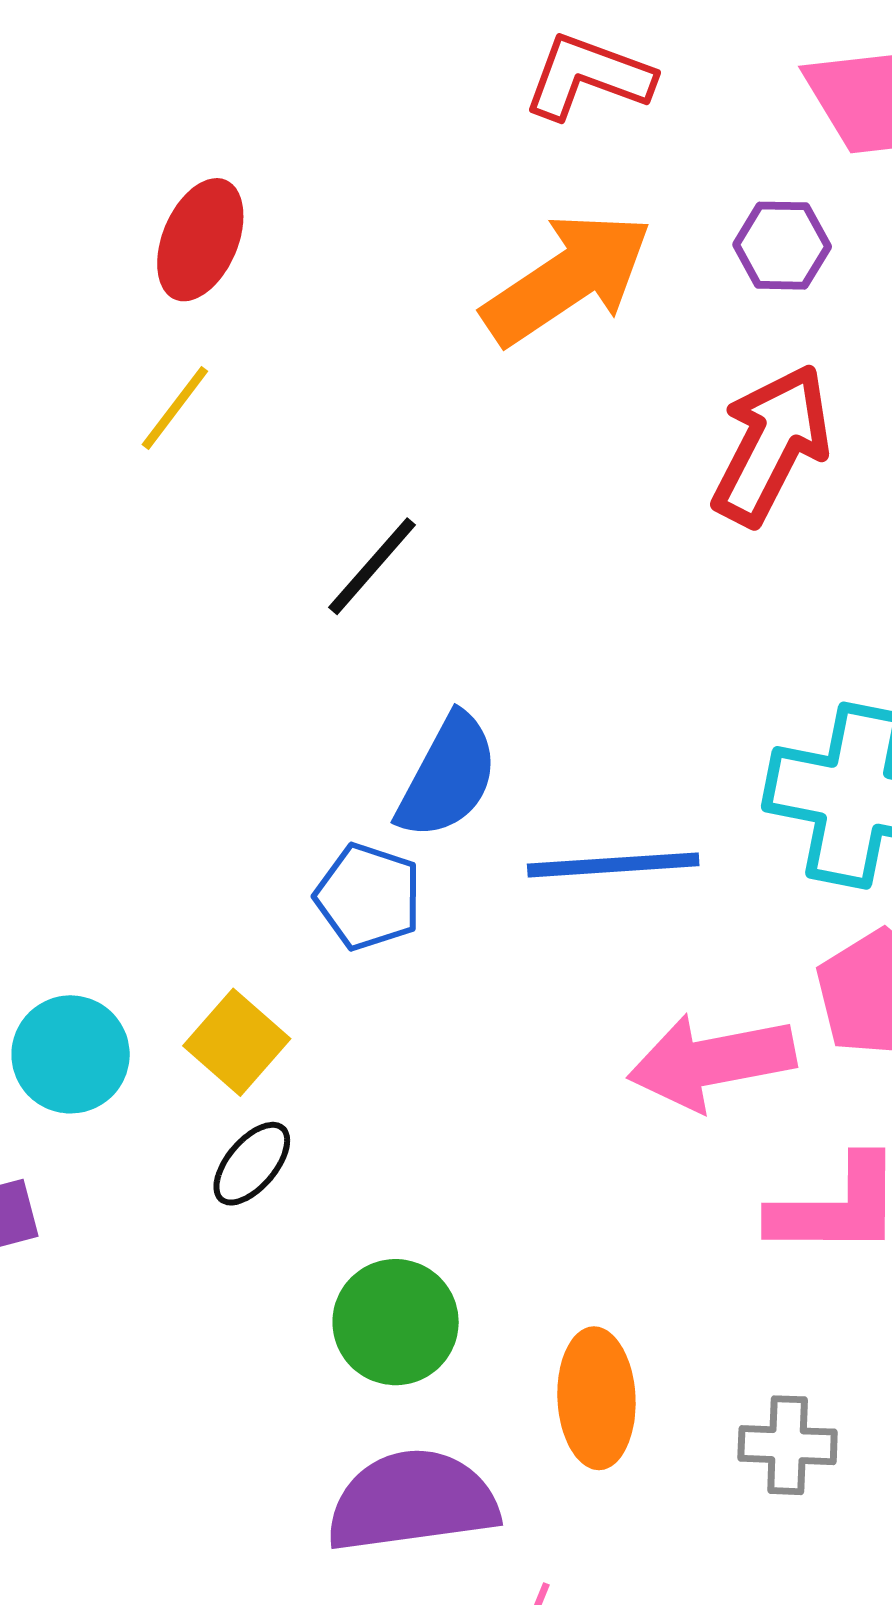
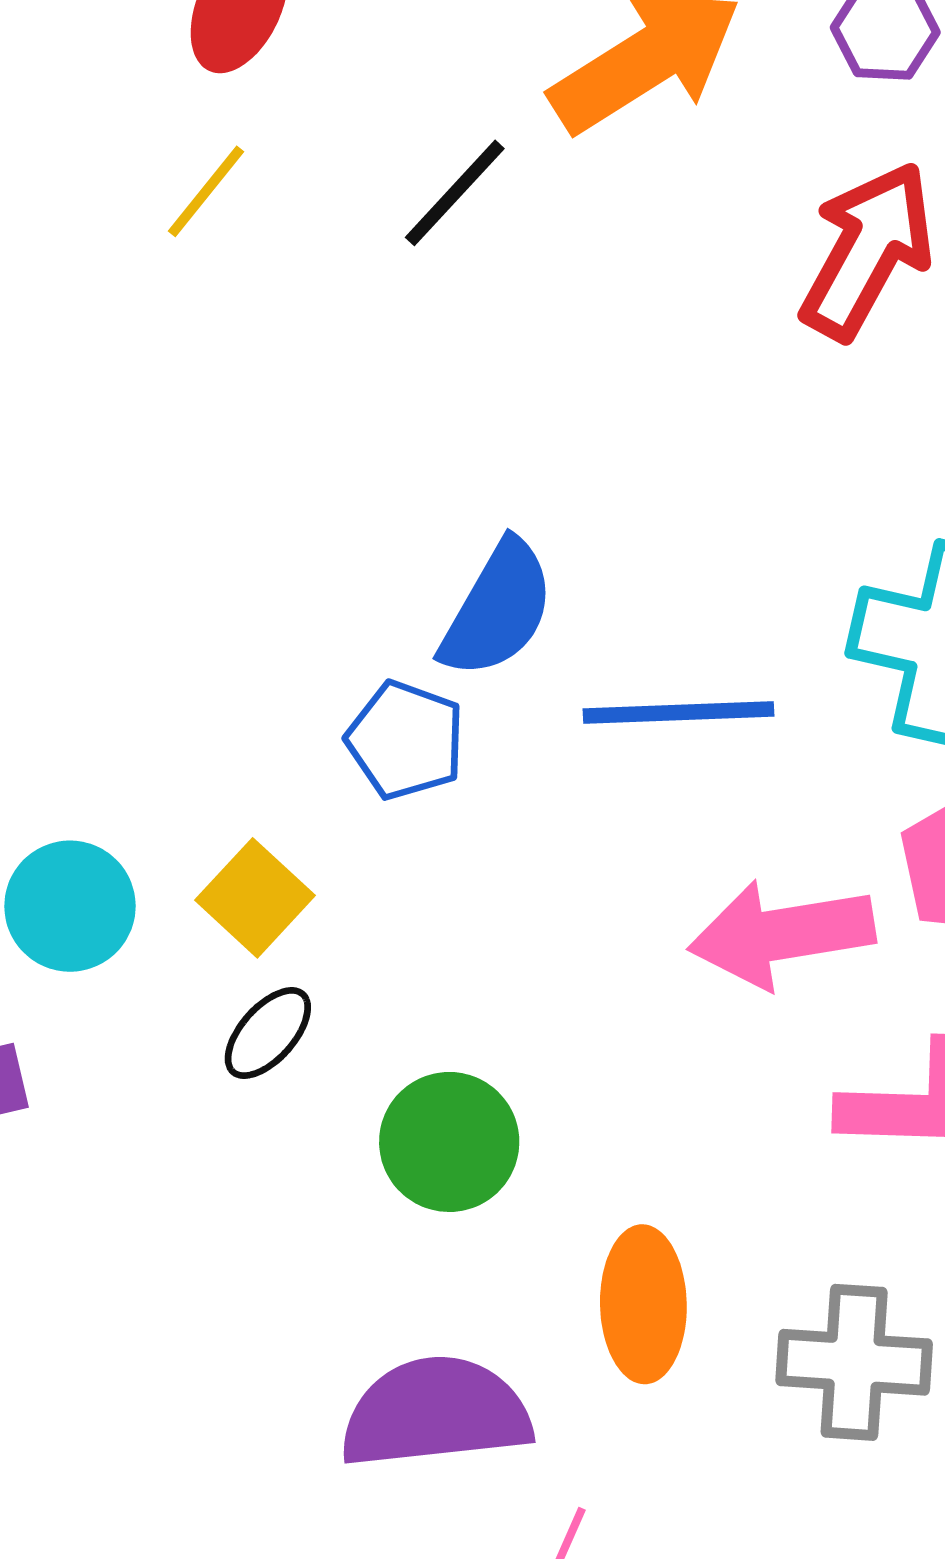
black line: (372, 566) -> (455, 193), moved
green circle: (396, 1322) -> (449, 1142), moved
gray cross: (788, 1445) -> (854, 1362), size x1.4

